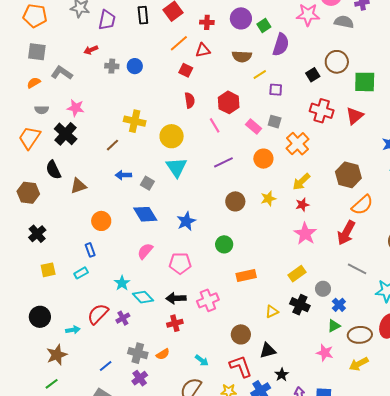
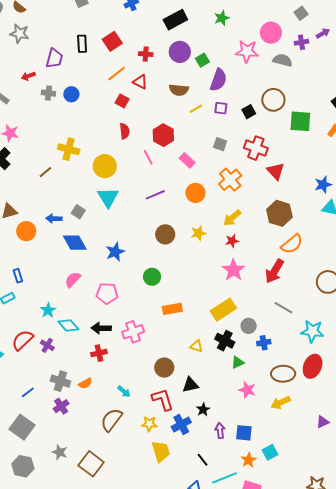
purple trapezoid: (107, 20) -> (54, 58), moved
red triangle: (203, 50) -> (140, 82), turned 35
purple square: (276, 90) -> (221, 108), moved
red triangle: (355, 116) -> (276, 171), moved, turned -36
gray square: (275, 122) -> (220, 144), moved
blue arrow: (123, 175) -> (54, 219), moved
orange circle: (101, 221) -> (26, 231), moved
yellow rectangle: (297, 274) -> (223, 310), size x1.4
blue cross: (339, 305) -> (264, 343), turned 32
yellow triangle: (272, 312) -> (196, 346), turned 40
purple cross: (123, 318) -> (47, 345), turned -32
green triangle: (334, 326) -> (238, 362), moved

